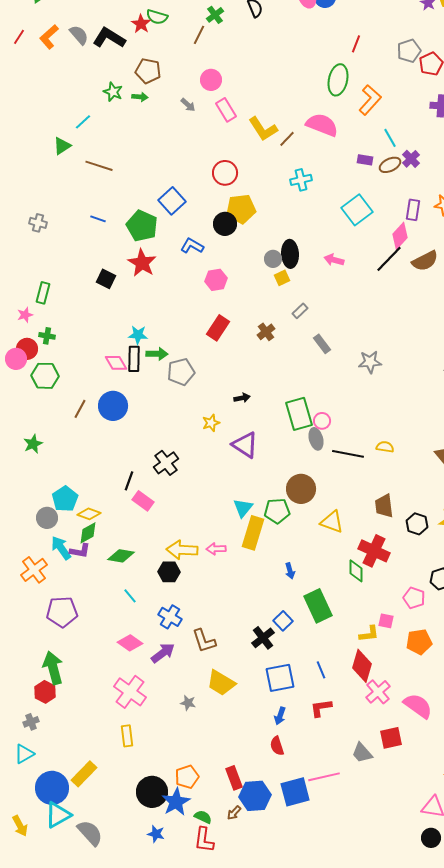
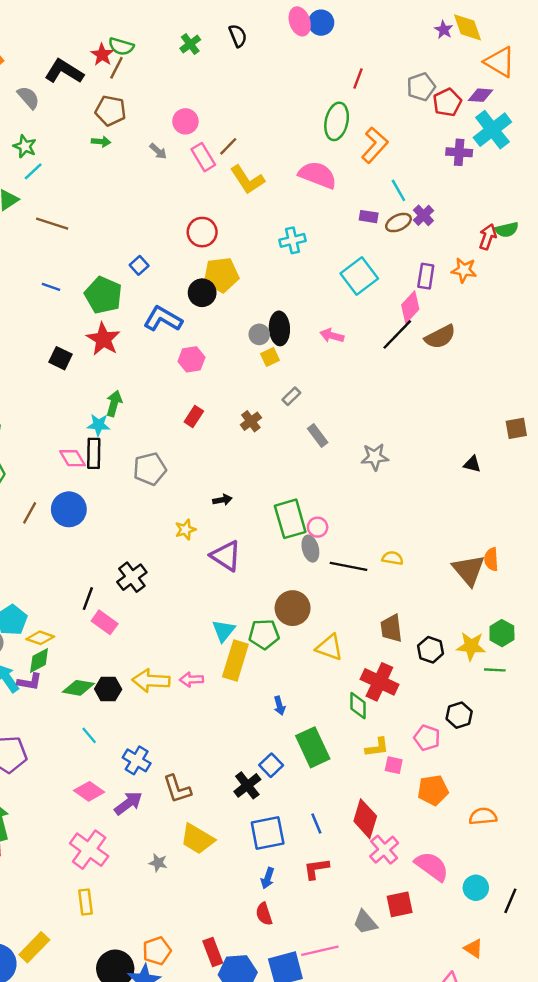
gray semicircle: (79, 35) -> (28, 98), moved
brown line: (199, 35) -> (116, 68), moved
green star: (113, 92) -> (25, 146), moved
brown line: (287, 139) -> (228, 146), moved
blue square: (172, 201) -> (139, 265), size x0.6
blue L-shape: (192, 246) -> (163, 319), size x1.4
red rectangle: (218, 328) -> (194, 416), size x0.7
green arrow: (157, 354) -> (114, 403), moved, turned -75
black hexagon: (169, 572) -> (108, 689), moved
yellow L-shape: (369, 634) -> (377, 747), moved

